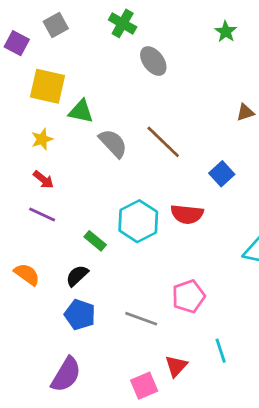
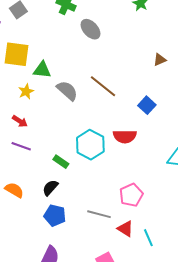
yellow star: (42, 139) -> (26, 92), moved
cyan line: (221, 351) -> (148, 238), moved
red triangle: (176, 366) -> (125, 229), moved, turned -36

